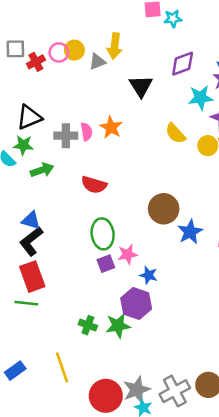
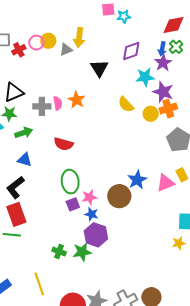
brown circle: (164, 209) -> (119, 196), moved
blue triangle: (31, 220) -> (25, 160), moved
blue star: (149, 275) -> (91, 214), moved

